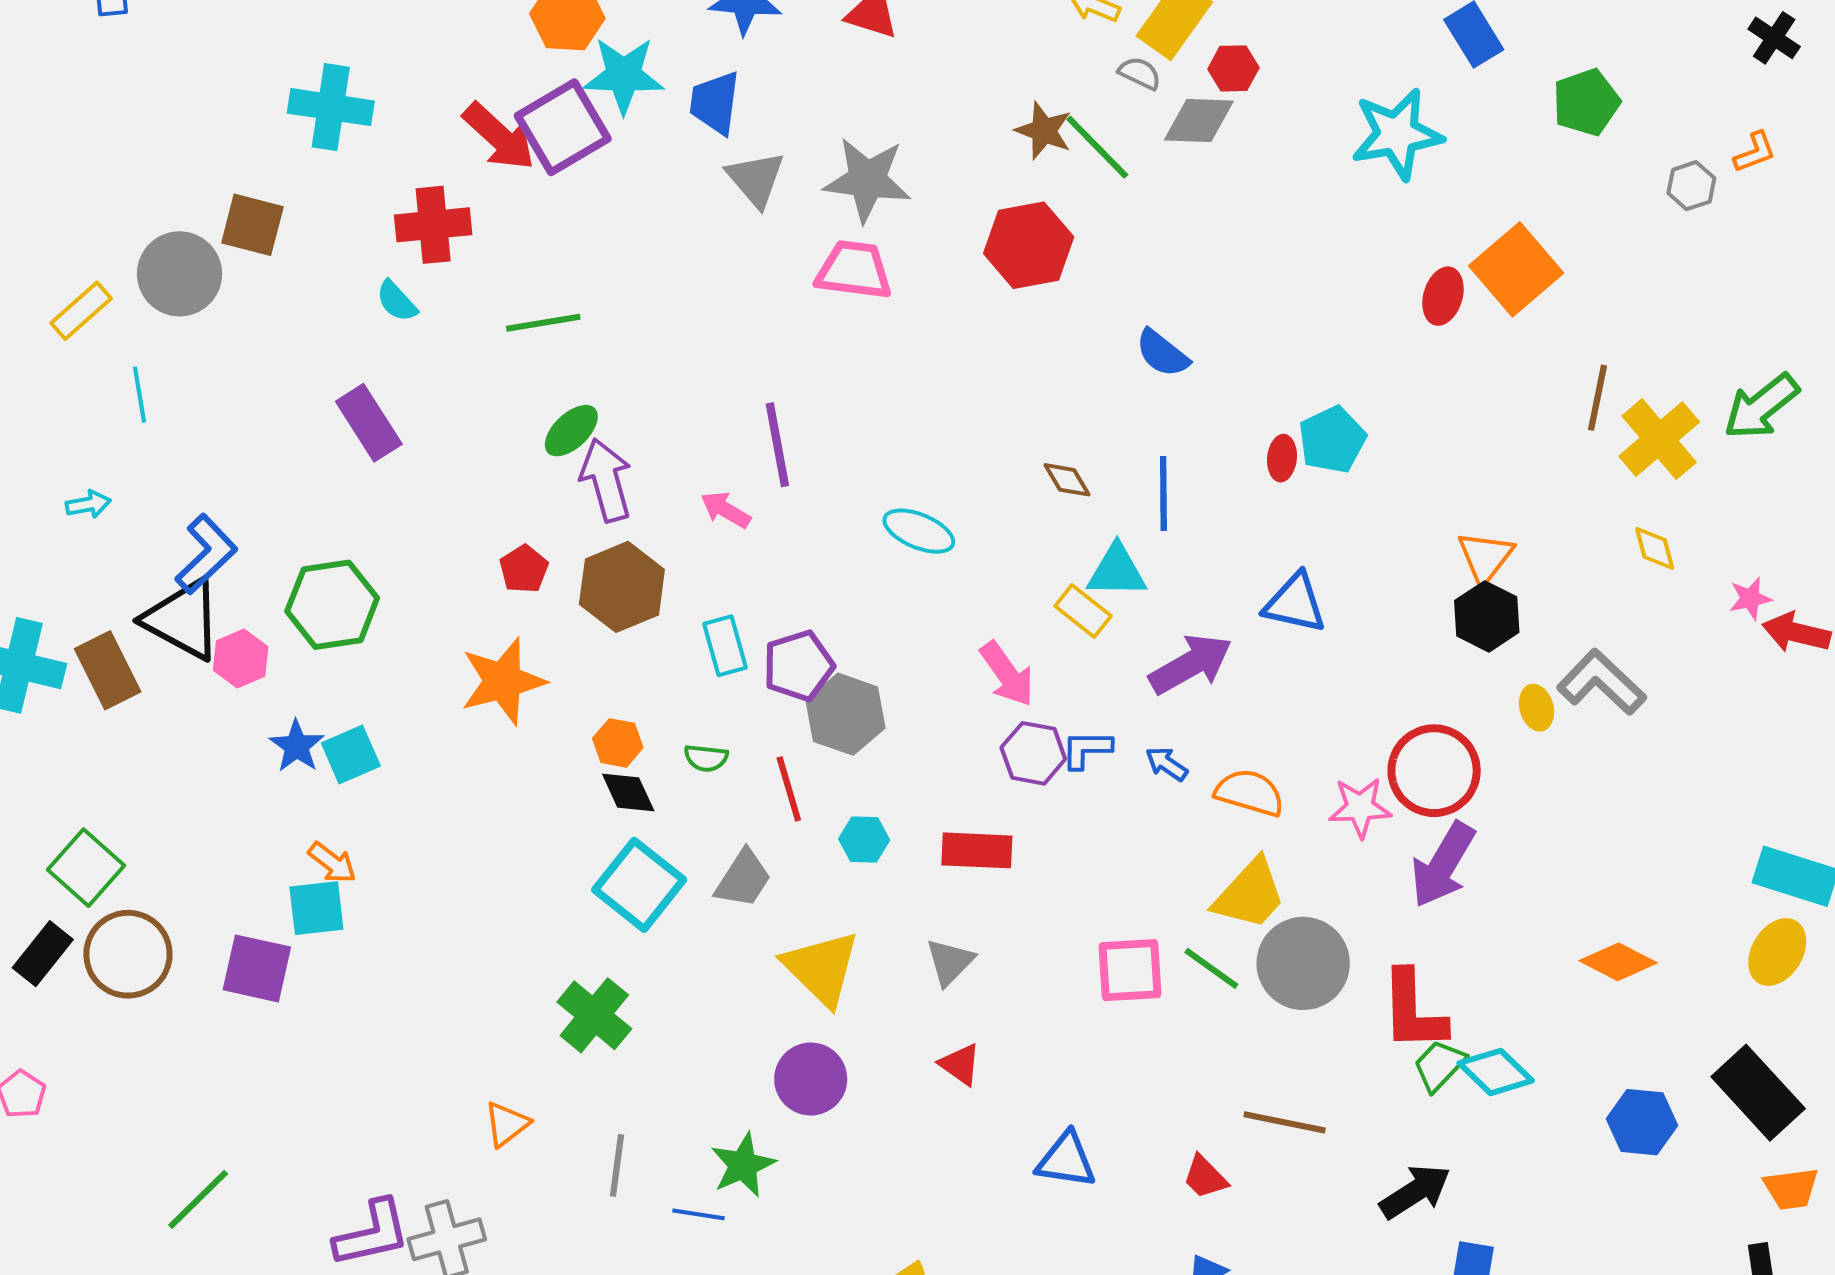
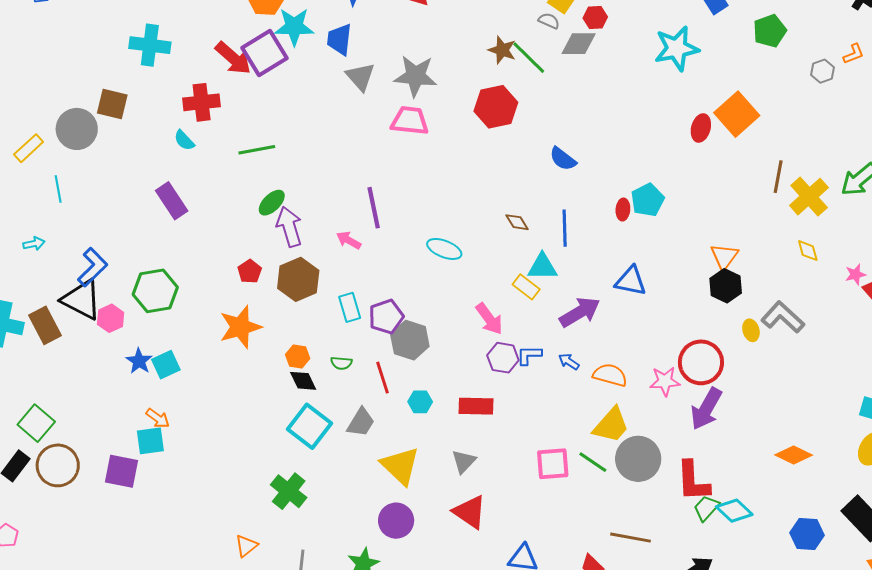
red triangle: (960, 1064) -> (470, 512), size x1.6

